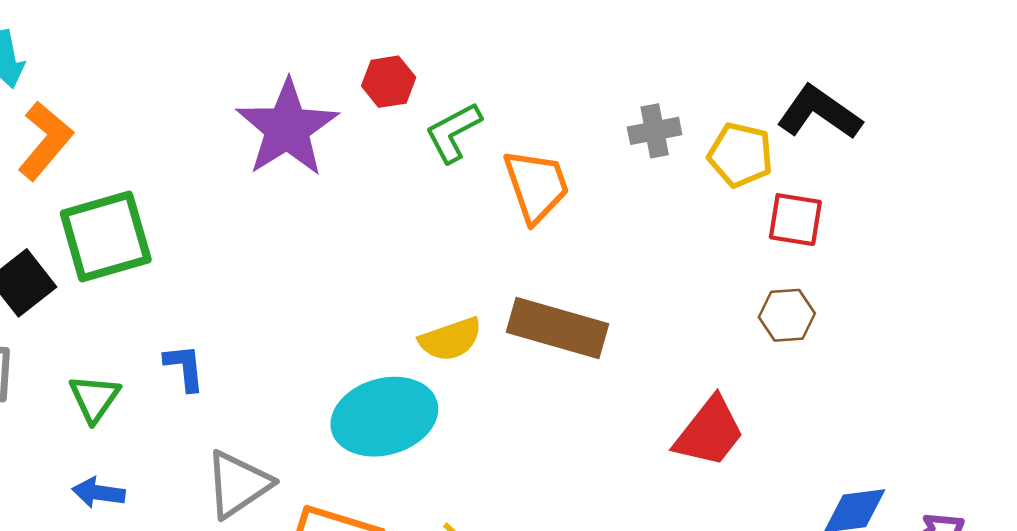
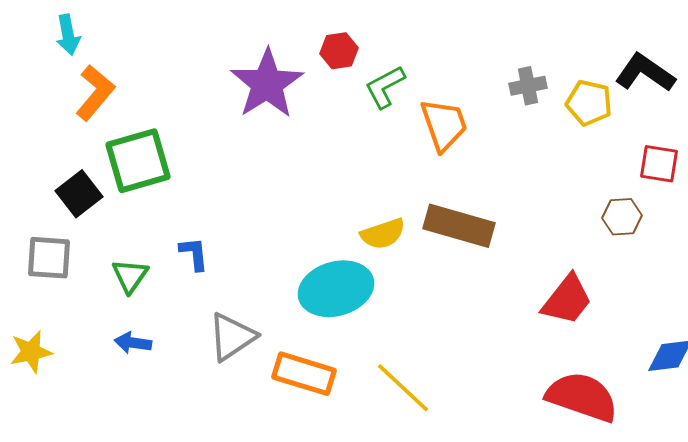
red square: (795, 220) -> (659, 164), moved

